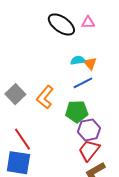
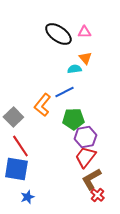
orange triangle: (90, 63) -> (85, 58), moved
blue line: (83, 83) -> (64, 92), moved
gray square: (15, 94) -> (13, 117), moved

